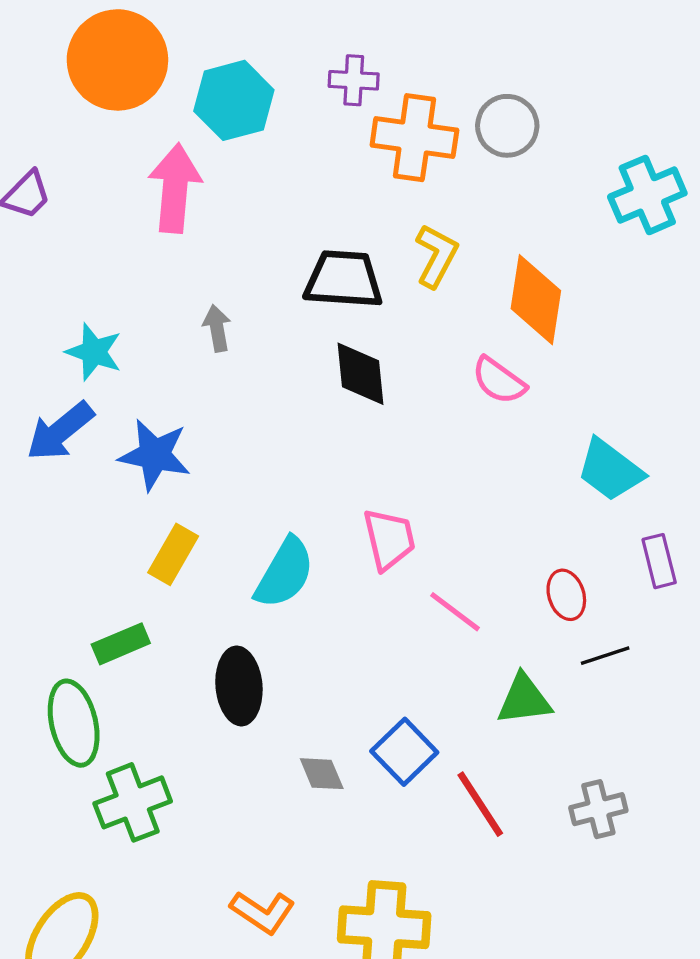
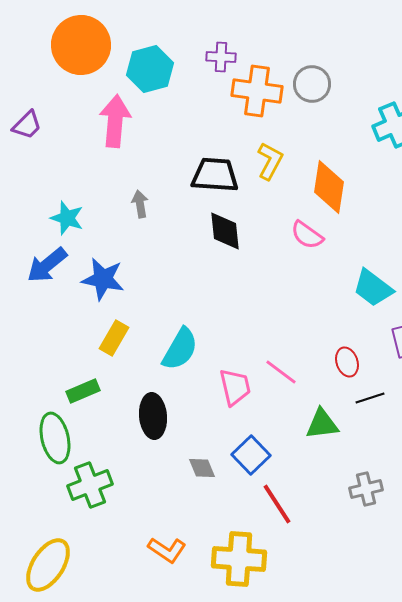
pink trapezoid: (389, 539) -> (235, 387), moved
red line: (480, 804) -> (277, 504), moved

